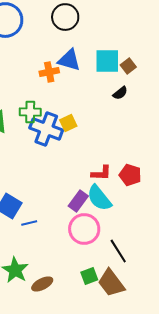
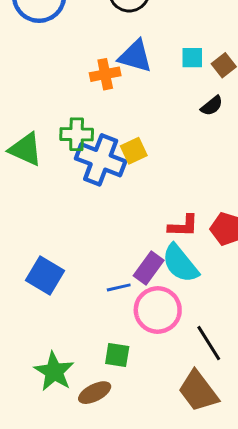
cyan square: (107, 61) -> (192, 58), size x0.6
blue line: (29, 223) -> (119, 287), moved
green square: (89, 276) -> (117, 355), moved, turned 30

